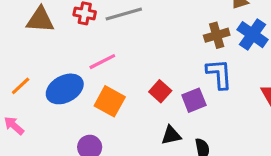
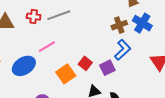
blue L-shape: (219, 74) -> (123, 50), turned 55
orange square: (110, 101) -> (66, 74), moved, turned 30

